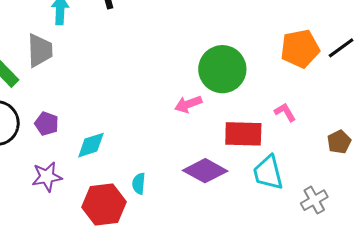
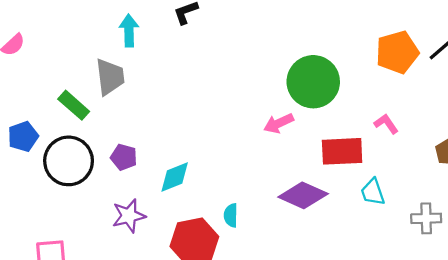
cyan trapezoid: (268, 173) -> (373, 192), size x0.7
gray cross: (314, 200) -> (426, 218), turned 32

